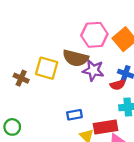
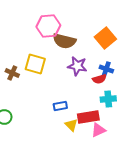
pink hexagon: (94, 35) -> (48, 26), moved
brown semicircle: (76, 58) -> (64, 41), moved

